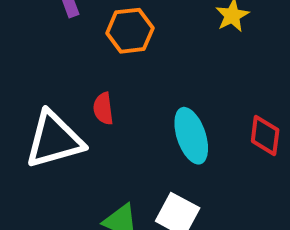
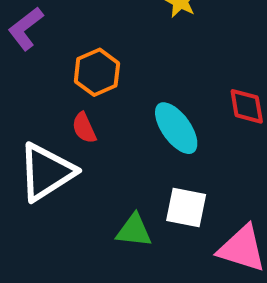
orange hexagon: (130, 31) -> (97, 72), moved

